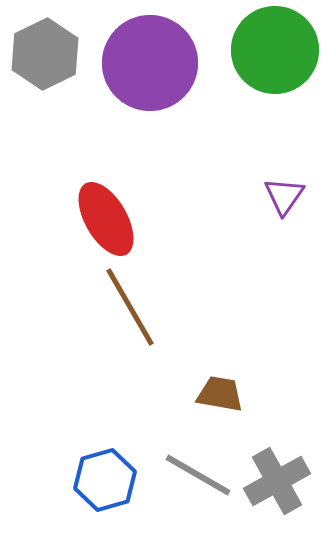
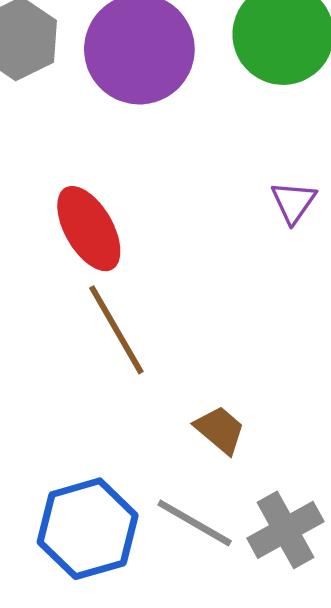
brown trapezoid: (220, 394) -> (220, 430), turned 30
blue hexagon: (105, 480) -> (88, 529), size x1.4

